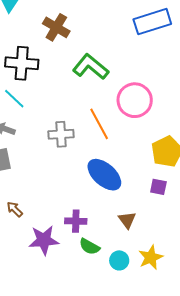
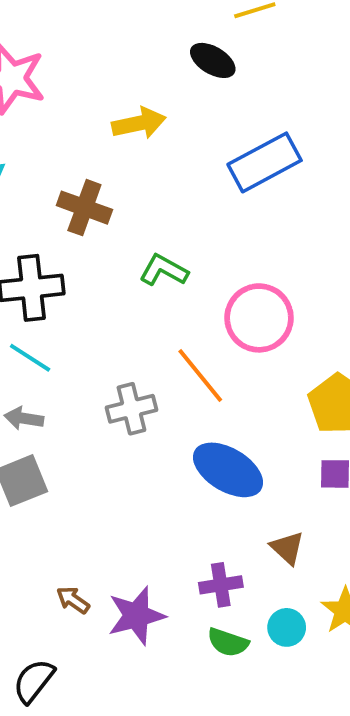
green L-shape: (91, 67) -> (164, 270), size x0.7
brown arrow: (15, 209) -> (73, 600), moved
purple cross: (76, 221) -> (221, 585), moved
green semicircle: (89, 247) -> (228, 642), moved

